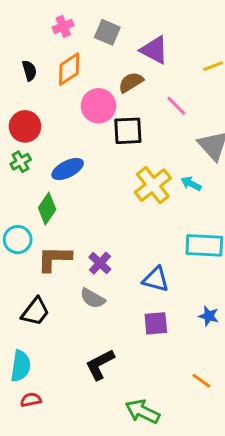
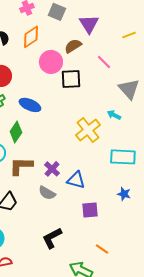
purple triangle: (154, 50) -> (89, 24), turned 30
blue ellipse: (68, 169) -> (30, 105), turned 50
yellow cross: (153, 185) -> (88, 130), moved
blue triangle: (156, 279) -> (76, 180), moved
blue star: (209, 316) -> (124, 194), moved
orange line: (201, 381) -> (102, 249), moved

